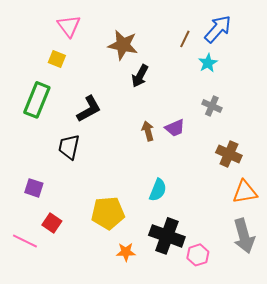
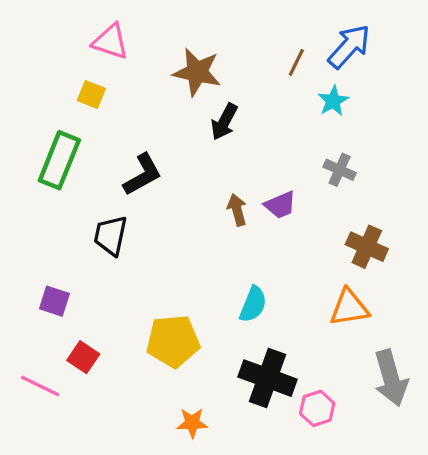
pink triangle: (69, 26) -> (111, 42), turned -35
orange triangle: (245, 192) -> (349, 308), moved
orange star: (126, 252) -> (192, 423), moved

